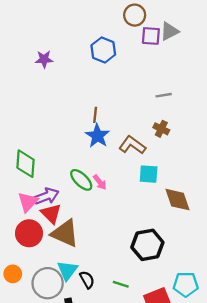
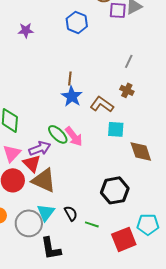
gray line: (164, 95) -> (129, 61), turned -56
pink arrow: (100, 182) -> (74, 136), size x1.5
purple arrow: (46, 196) -> (40, 148), moved
black semicircle: (87, 280) -> (71, 213), moved

